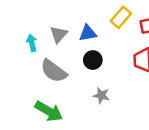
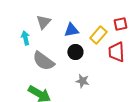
yellow rectangle: (121, 17) -> (98, 35), moved
gray triangle: (59, 34) -> (43, 22), moved

